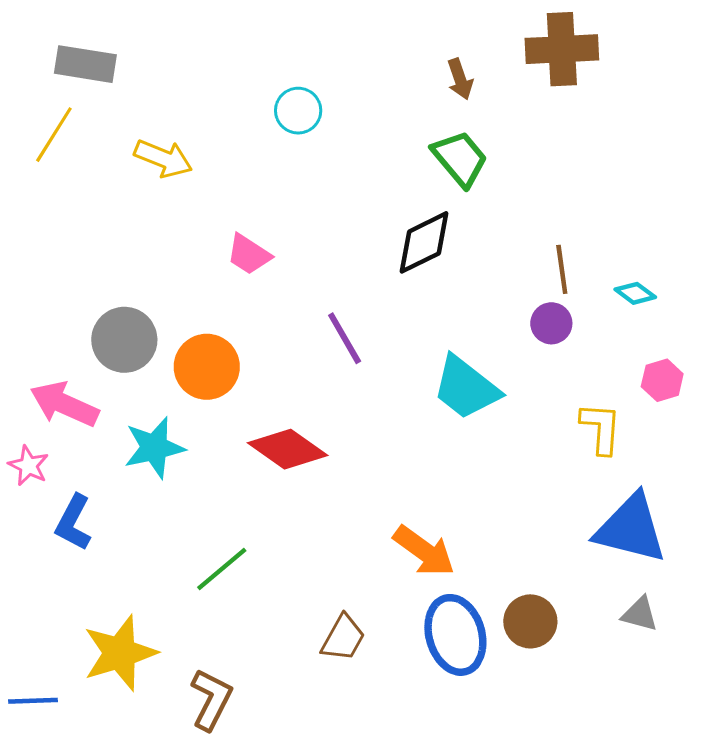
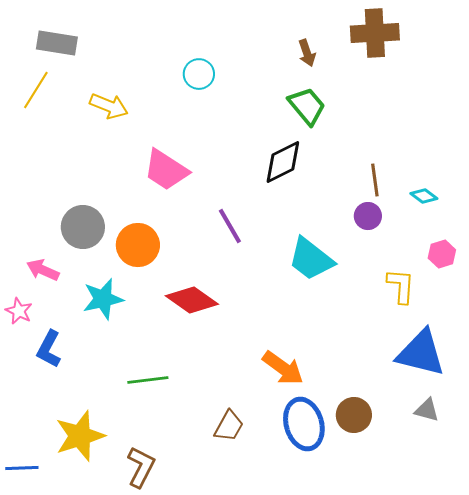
pink trapezoid: (249, 254) -> (166, 170), size x1.5
pink arrow: (64, 404) -> (43, 270), size x0.7
green line: (222, 569) -> (148, 380), turned 33

